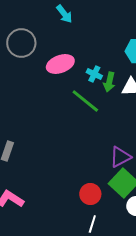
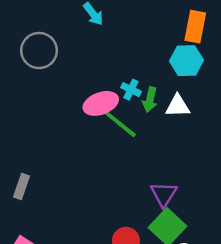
pink ellipse: (60, 64) -> (101, 103), moved
purple triangle: (120, 157) -> (164, 194), turned -30

